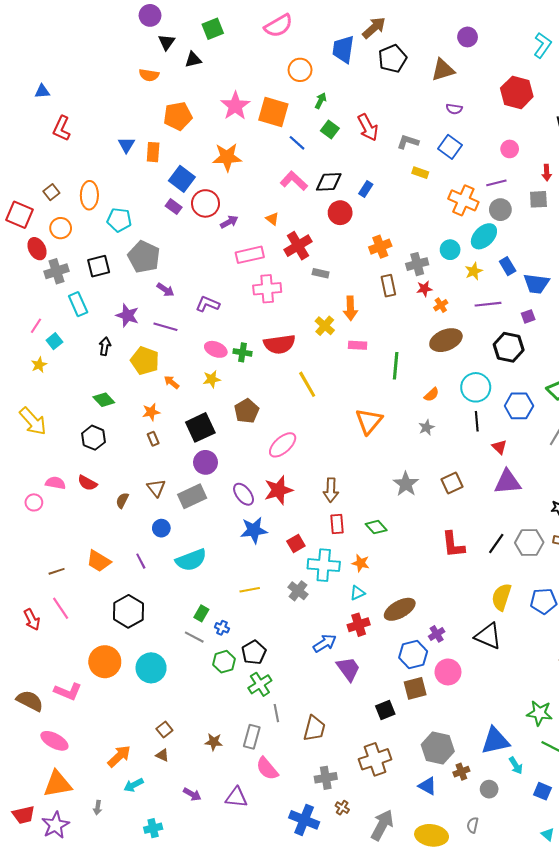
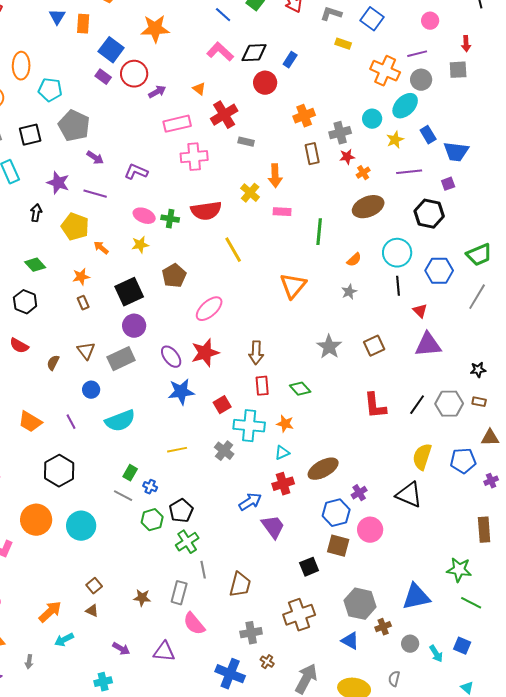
brown square: (415, 688) -> (338, 546), turned 30
cyan arrow: (516, 765) -> (436, 654), moved
cyan cross: (153, 828) -> (103, 682), moved

